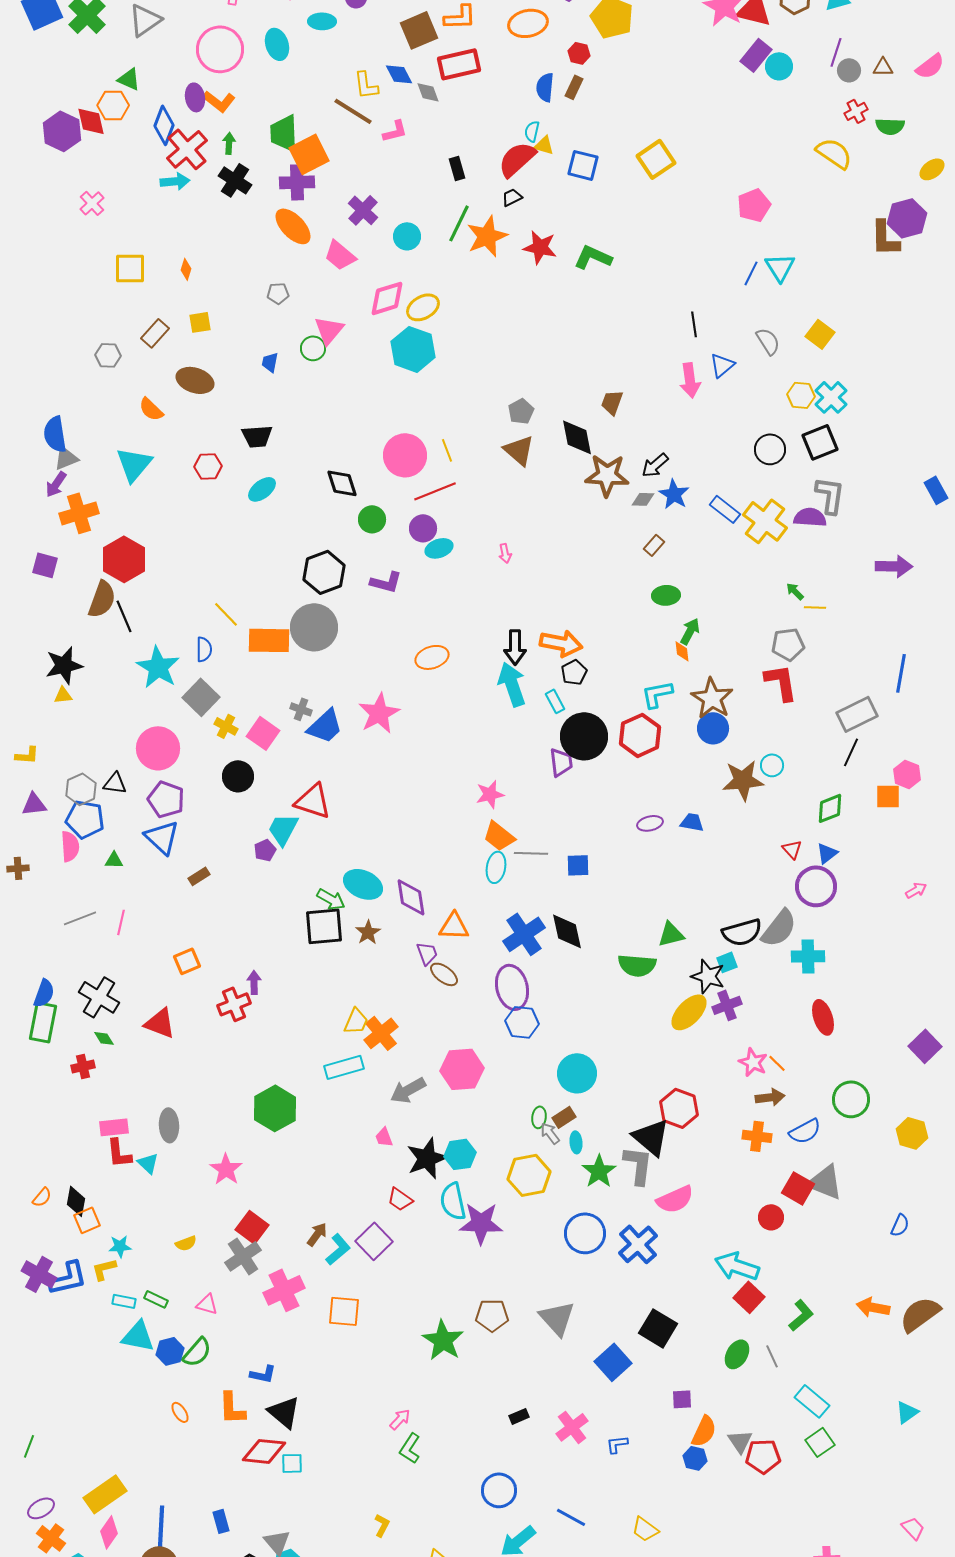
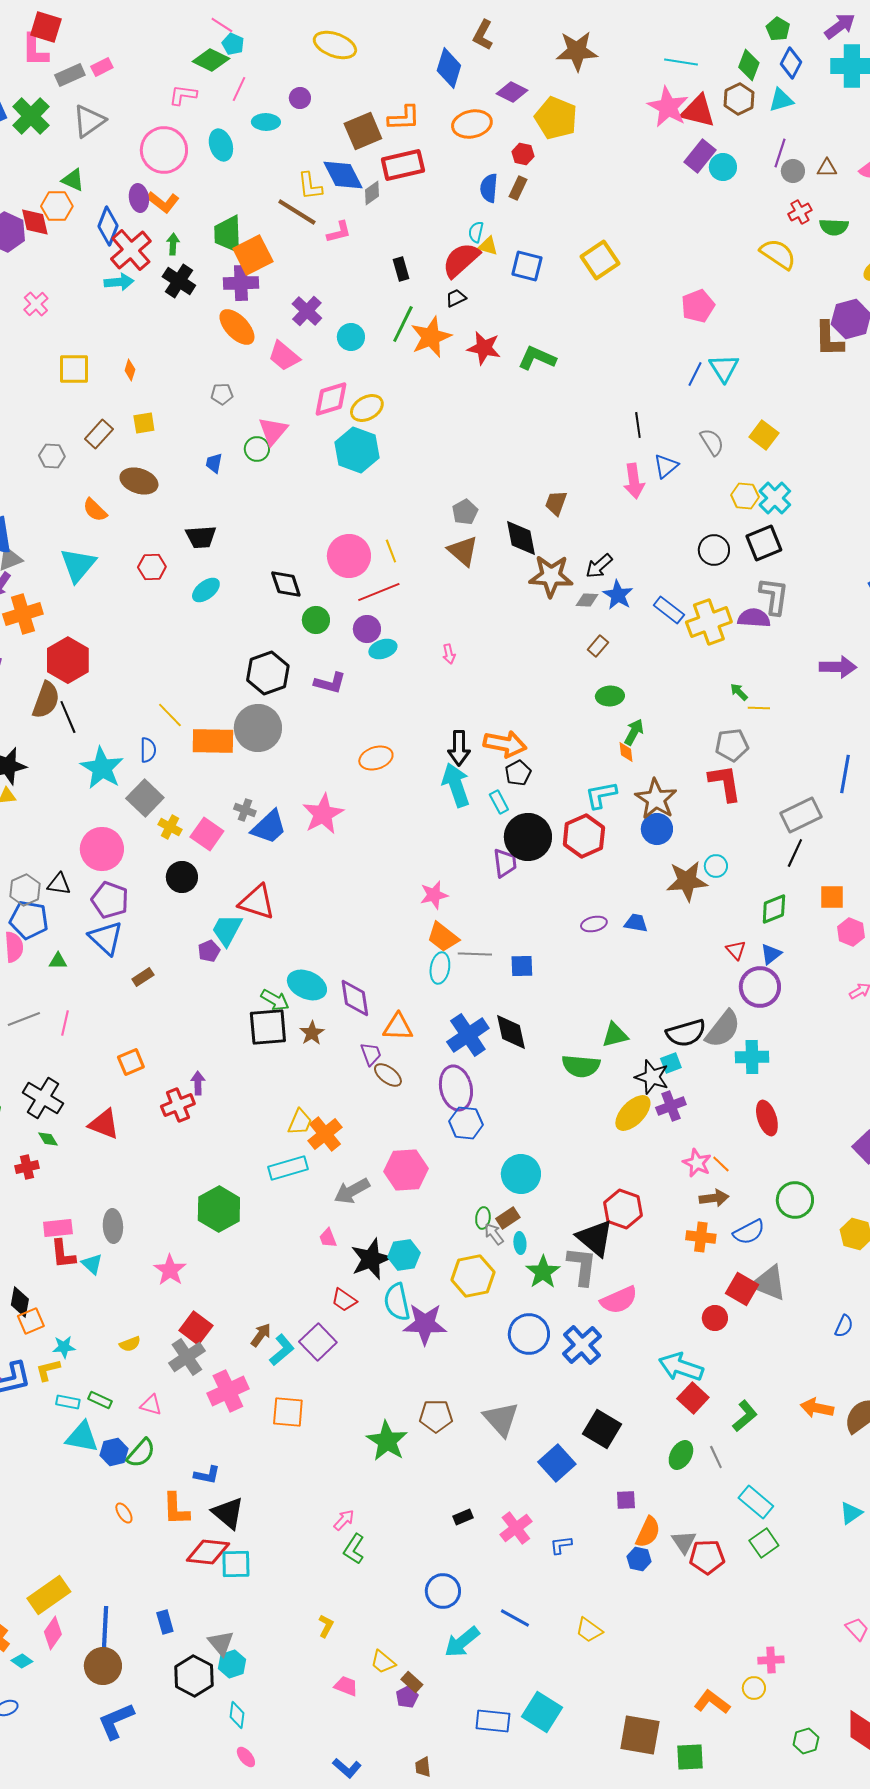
blue diamond: (399, 74) -> (343, 175), size x1.5
gray diamond: (428, 92) -> (372, 193), turned 75
yellow cross: (765, 521) -> (709, 622), turned 33
pink hexagon: (907, 774) -> (851, 932), moved
cyan square: (292, 1463) -> (236, 1564), size x1.4

